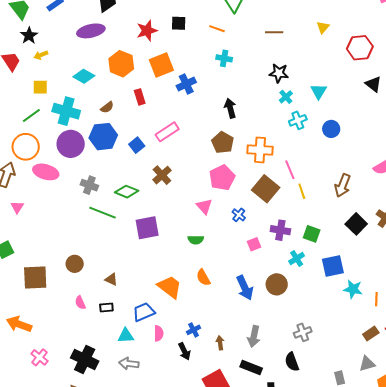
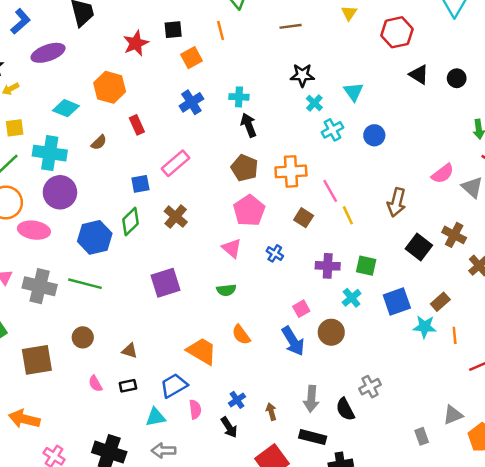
orange line: (217, 29) -> (221, 30), turned 63
purple ellipse: (91, 31) -> (48, 53), moved
cyan cross: (224, 58) -> (239, 97), moved
orange square: (161, 65) -> (191, 58), moved, size x0.7
blue hexagon: (103, 137) -> (95, 237), moved
blue square: (137, 145) -> (140, 184), turned 35
gray cross: (89, 185) -> (40, 286), moved, size x1.5
brown square: (266, 189) -> (304, 218), size x0.6
green diamond: (127, 192) -> (131, 222), moved, turned -60
green line: (103, 213) -> (85, 284), moved
pink square: (254, 244) -> (301, 309), moved
brown rectangle: (371, 333) -> (440, 302), moved
black semicircle: (292, 362) -> (345, 409), moved

